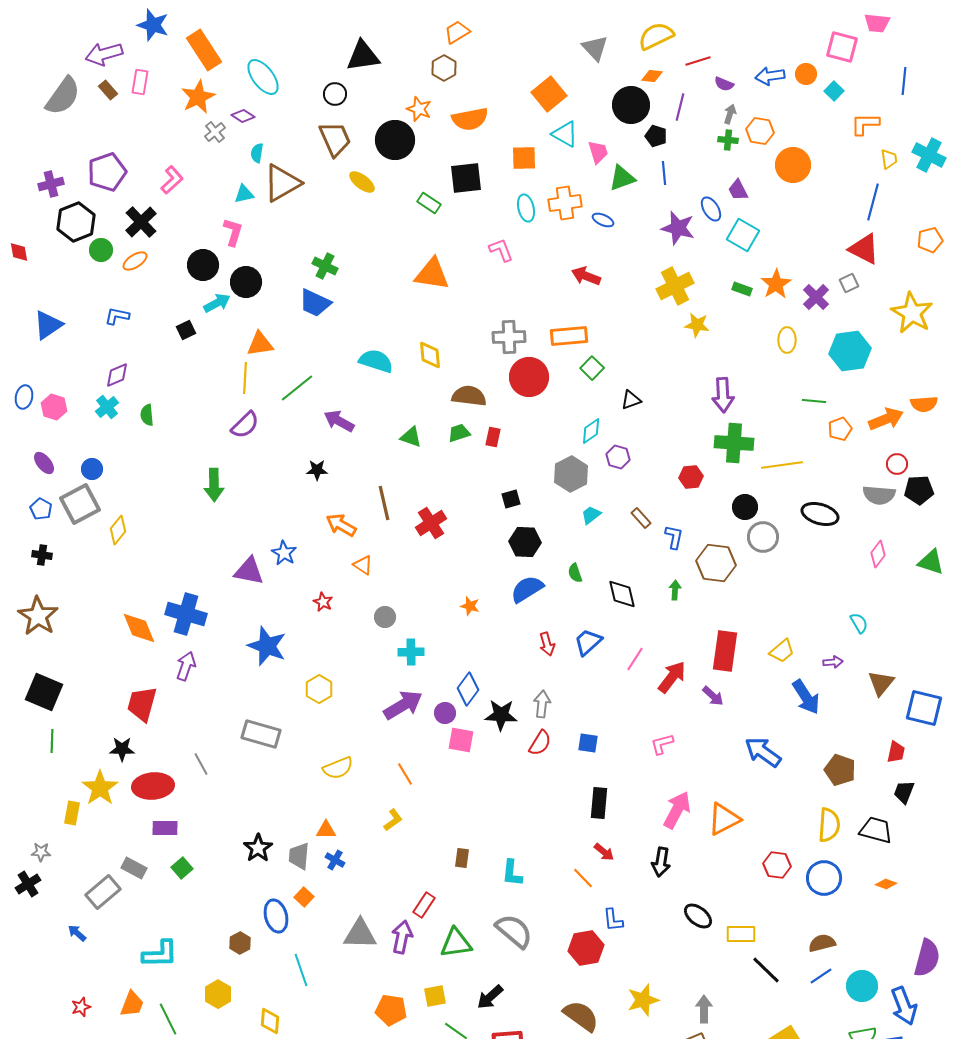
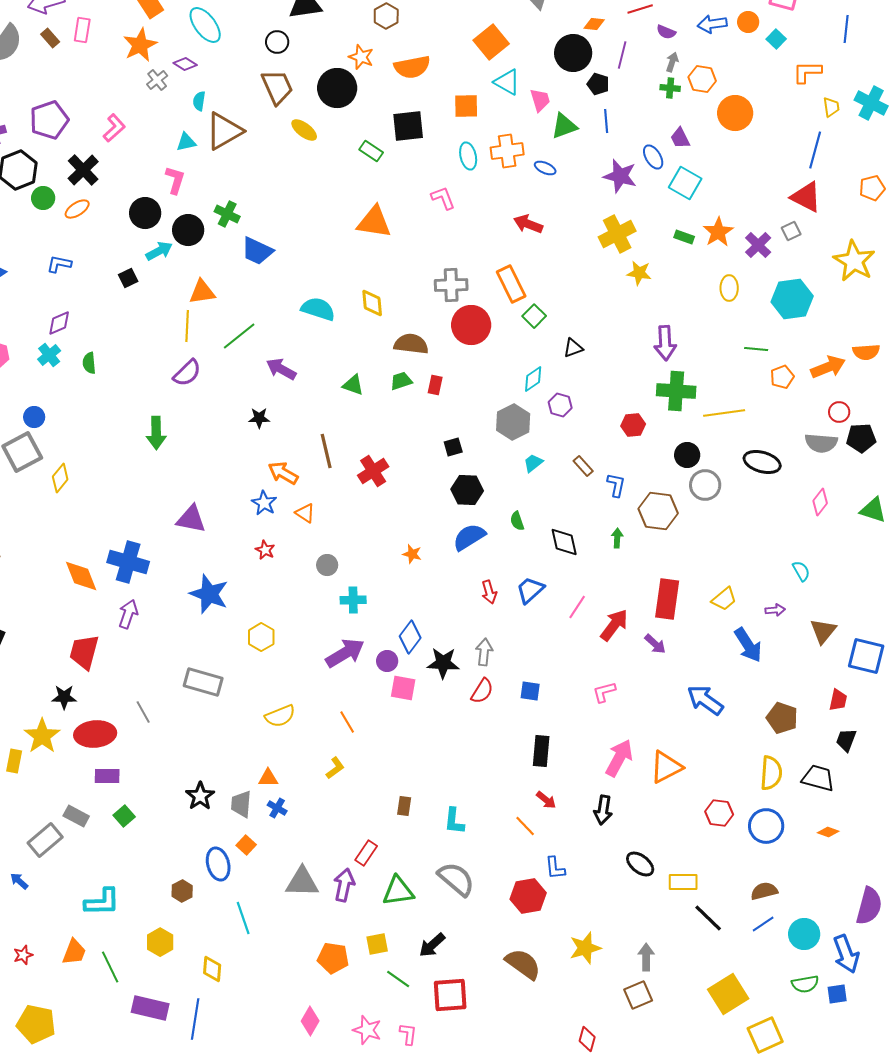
green cross: (325, 266) -> (227, 214), moved
orange rectangle: (569, 336) -> (511, 284), turned 69
blue star: (284, 553) -> (264, 503), moved

